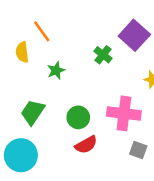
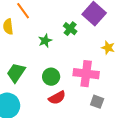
green star: (56, 70) -> (45, 41), moved

